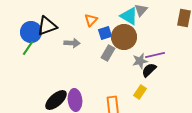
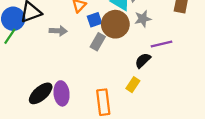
purple line: (155, 55) -> (161, 44), moved
gray star: (140, 61) -> (143, 19), moved

